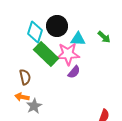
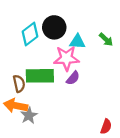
cyan diamond: (35, 32) -> (30, 34), turned 35
green rectangle: (46, 54) -> (40, 76), moved, turned -45
orange arrow: (22, 97) -> (16, 106), size x1.5

